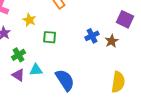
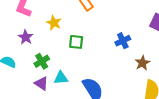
brown star: (112, 41) -> (142, 63), moved

